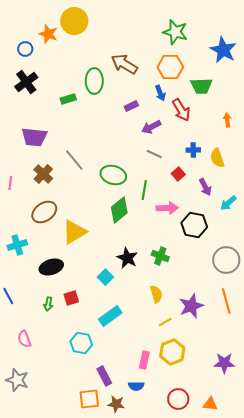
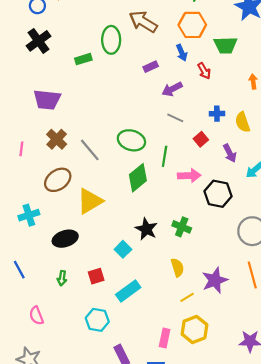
red arrow: (181, 110) -> (204, 71), size x0.7
gray line: (74, 160) -> (90, 150), moved
red square: (71, 298) -> (96, 276), moved

